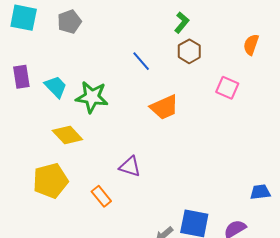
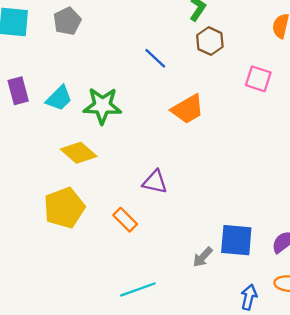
cyan trapezoid: (56, 87) -> (59, 98), turned 95

